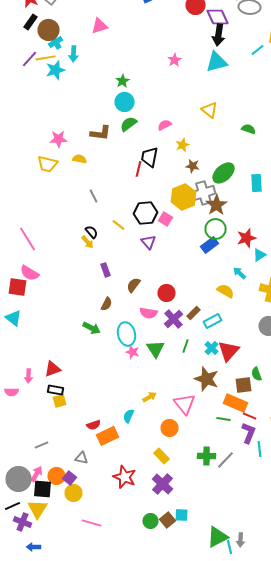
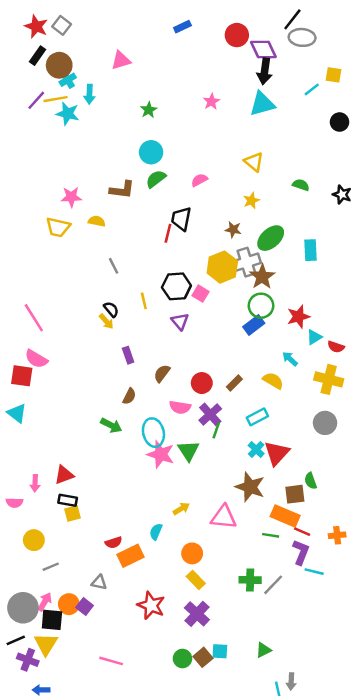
cyan star: (56, 70) -> (68, 114), turned 30
green star: (122, 81) -> (149, 110), moved
yellow star: (182, 145) -> (251, 201), moved
yellow line: (118, 225) -> (144, 301), turned 40
brown rectangle: (194, 313) -> (234, 383), moved
green line: (186, 346) -> (216, 430), moved
pink star: (132, 352) -> (161, 454), size x1.6
pink triangle: (184, 404) -> (224, 517), turned -45
orange circle: (170, 428) -> (192, 553), moved
cyan line: (260, 449) -> (314, 572), turned -70
yellow circle: (74, 493) -> (34, 540), moved
green triangle: (218, 537) -> (263, 650), moved, size x0.6

